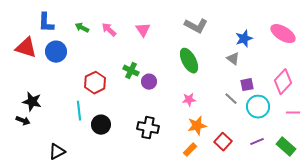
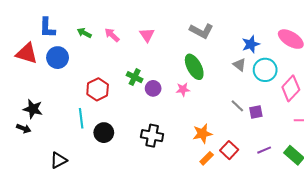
purple square: (247, 85) -> (256, 112), moved
pink star: (189, 100) -> (183, 89), moved
cyan circle: (258, 107) -> (265, 70), moved
orange rectangle: (190, 150) -> (207, 158), moved

